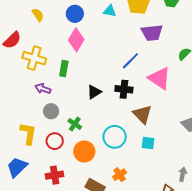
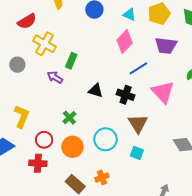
pink diamond: (76, 40) -> (125, 41), moved
purple arrow: (43, 89) -> (55, 77), moved
black triangle: (94, 92) -> (96, 91), turned 35
gray circle: (51, 111) -> (17, 65), moved
red circle: (55, 141) -> (44, 140), moved

